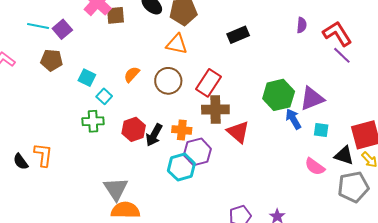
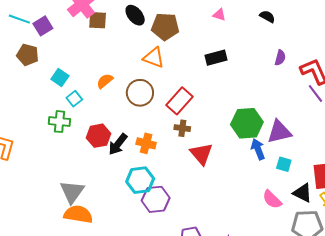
brown cross: (215, 110) -> (182, 128), size x0.6
purple hexagon: (197, 152) -> (156, 199), moved

